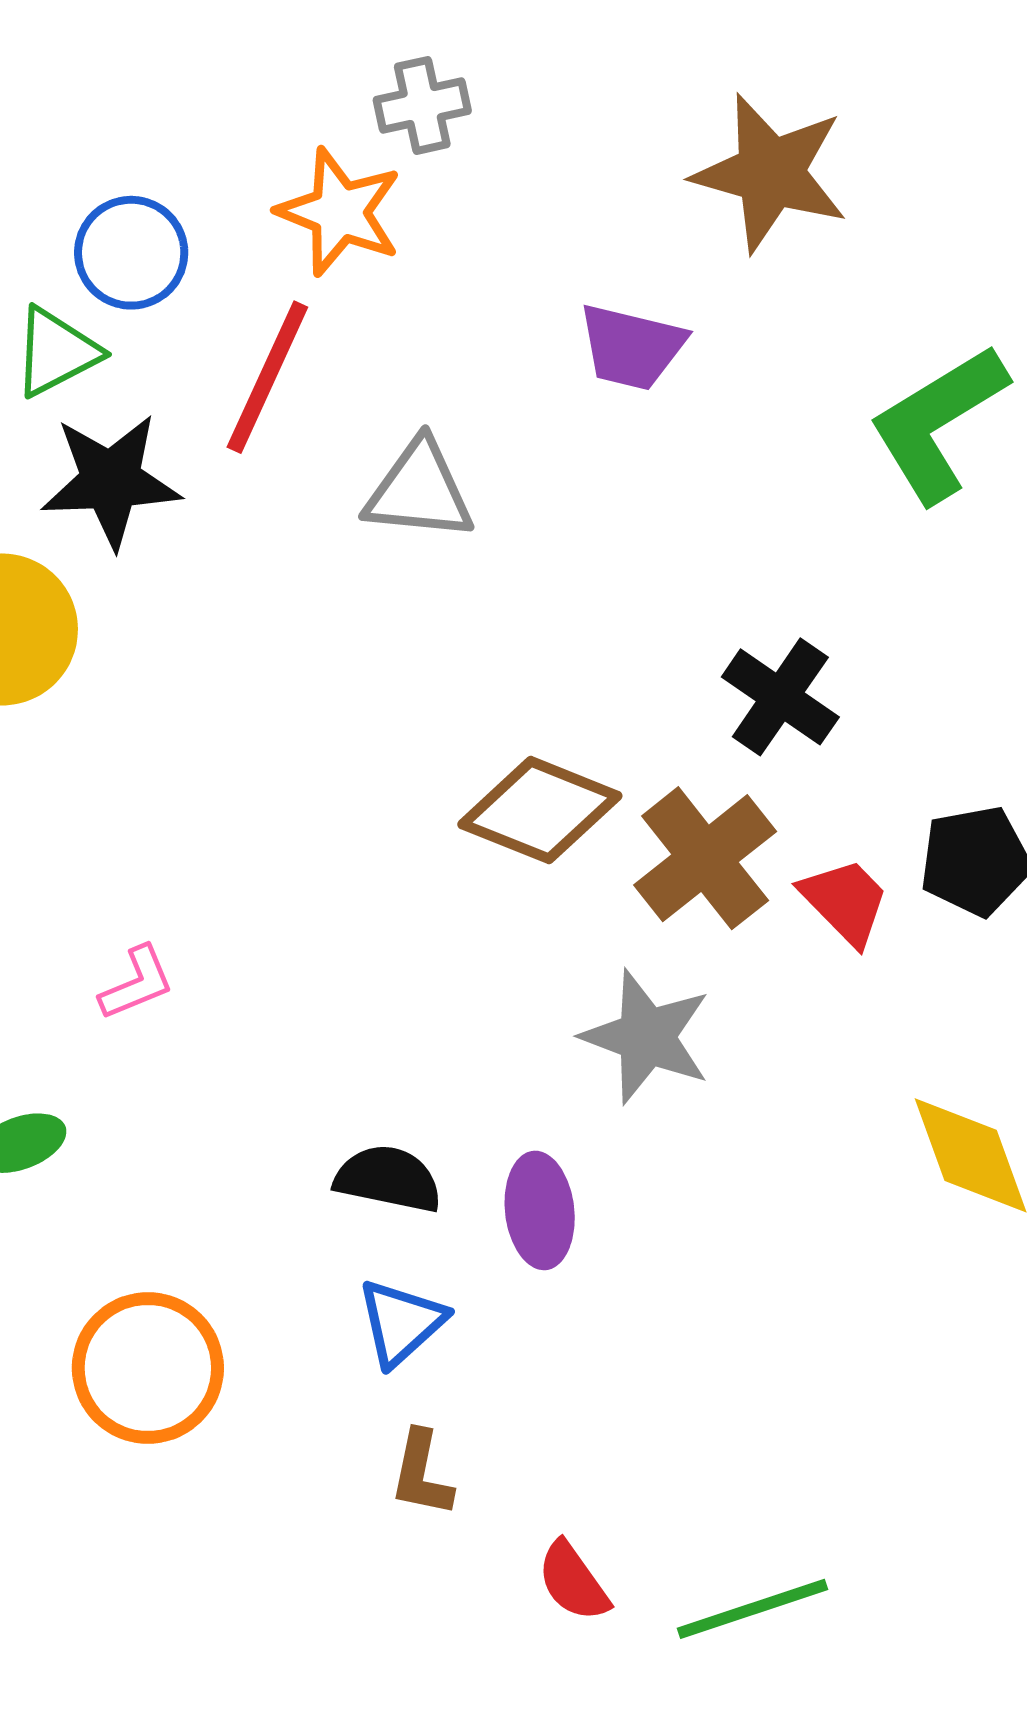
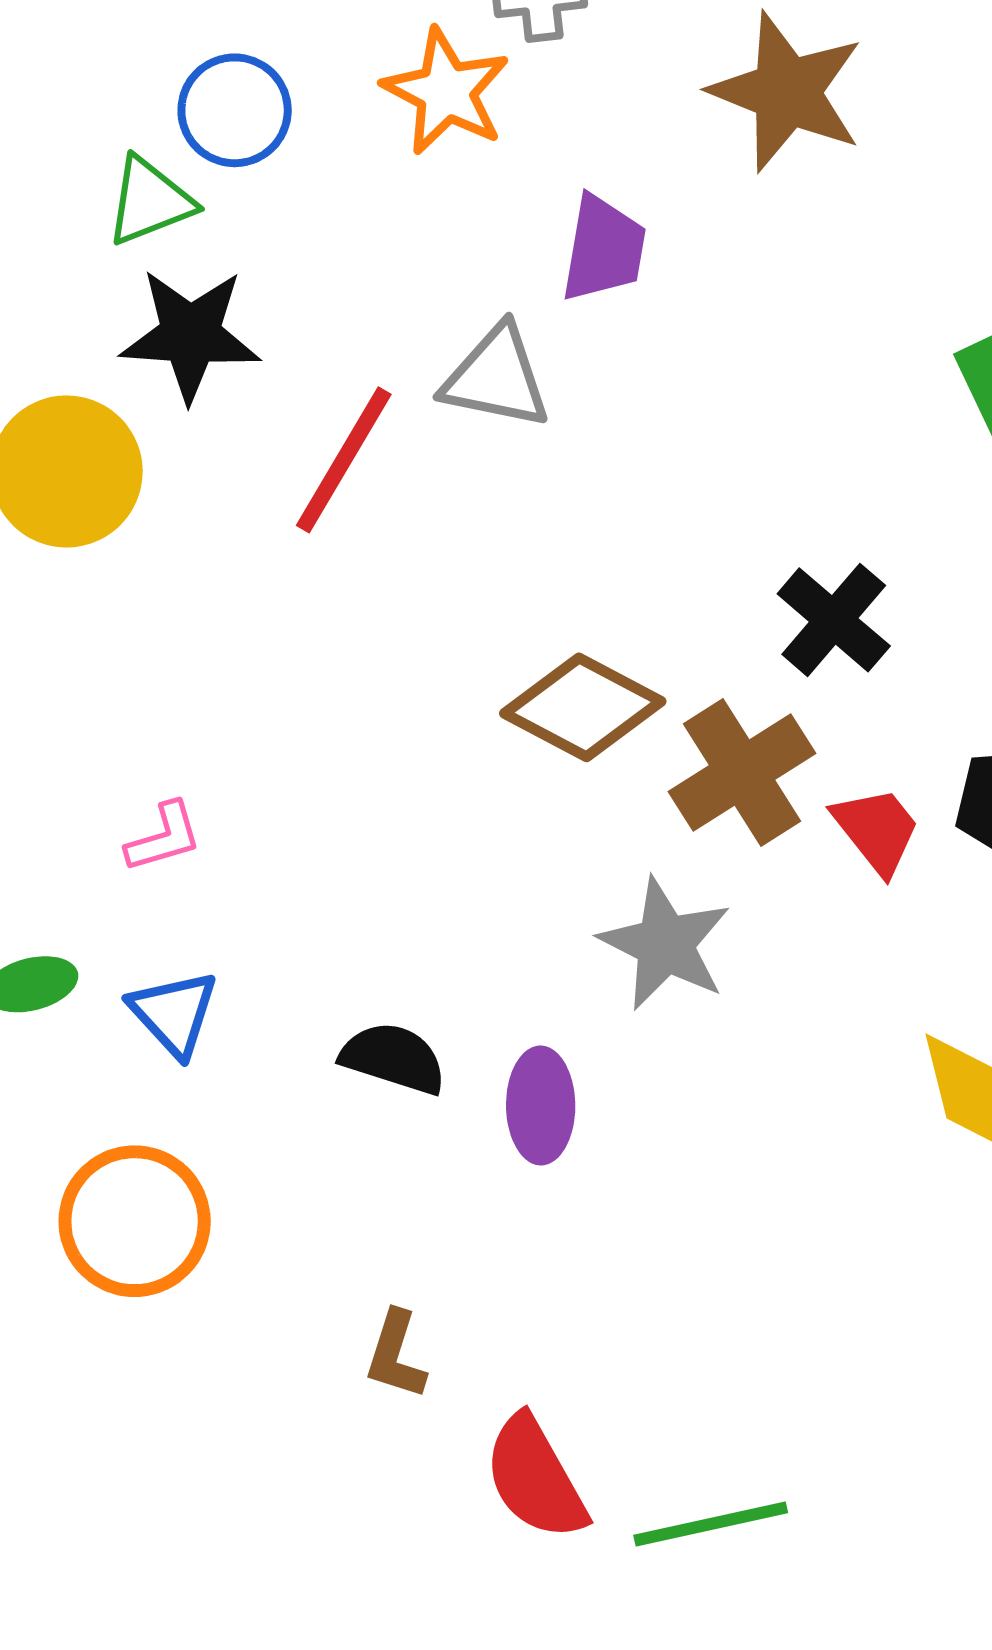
brown star: (770, 173) -> (787, 92), moved
purple trapezoid: (632, 347) -> (604, 249), moved, turned -100
red line: (267, 377) -> (344, 460), moved
blue triangle: (401, 1322) -> (174, 1013), moved, turned -36
red semicircle: (573, 1581) -> (535, 1478), size x1.5

